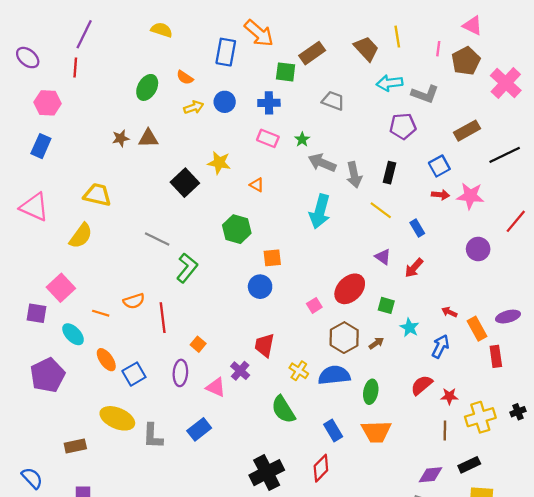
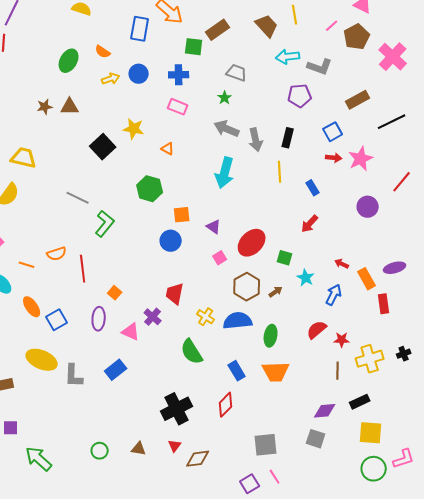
pink line: (438, 49) -> (332, 26), turned 40
green star: (302, 139) -> (225, 98), moved
pink star: (470, 196) -> (361, 159), turned -30
yellow line: (381, 210) -> (280, 172), turned 50
purple triangle: (383, 257) -> (214, 227), moved

